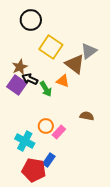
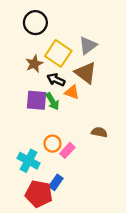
gray triangle: (89, 51) -> (88, 45), moved
brown star: (20, 67) -> (34, 64), moved
black arrow: (30, 79) -> (56, 80), moved
purple square: (17, 85) -> (37, 100), moved, turned -30

